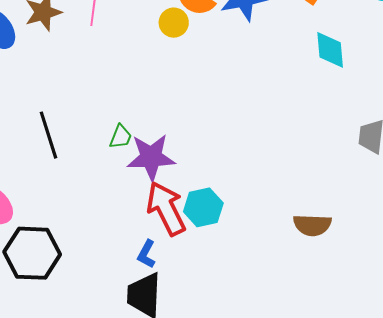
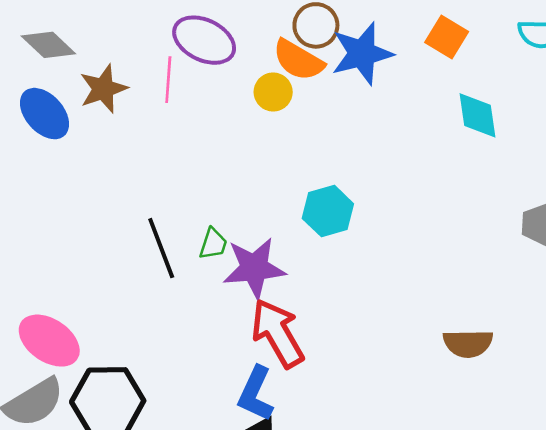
black line: (49, 135) -> (161, 248), moved
cyan hexagon: (203, 207) -> (328, 211), moved
blue L-shape: (146, 254) -> (256, 394), size x1.5

